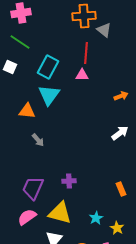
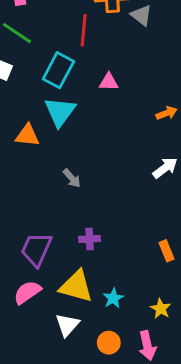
red line: (86, 53) -> (84, 30), moved
gray arrow: (38, 140) -> (72, 178), moved
cyan star: (96, 218) -> (113, 298), moved

